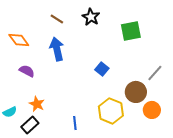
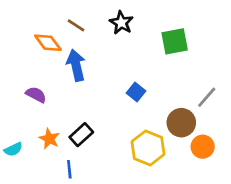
orange diamond: (19, 40) -> (48, 43), moved
blue line: (75, 123) -> (69, 169), moved
black rectangle: (30, 125) -> (81, 135), moved

